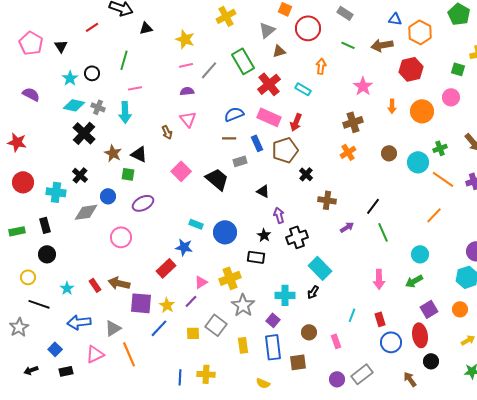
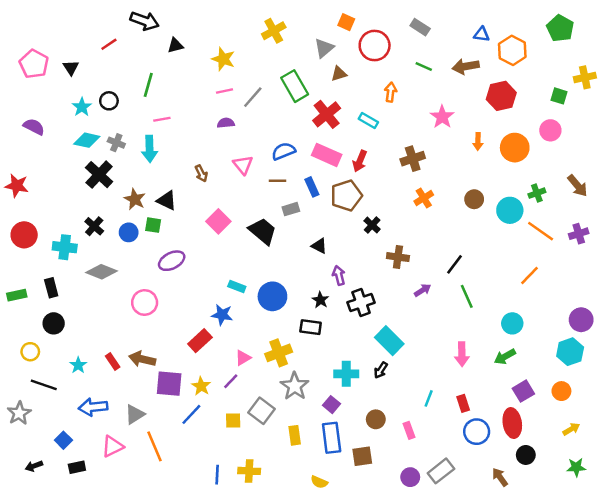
pink triangle: (188, 119) -> (243, 165), moved
brown cross: (353, 122) -> (413, 159), moved
blue circle: (108, 196) -> (129, 232), moved
gray diamond: (86, 212) -> (102, 272), turned 30

